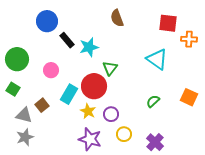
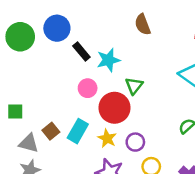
green circle: (17, 59) -> (20, 37), moved
pink circle: (51, 70) -> (88, 88), moved
green square: (13, 89) -> (15, 111), turned -32
cyan rectangle: (69, 94) -> (78, 131), moved

